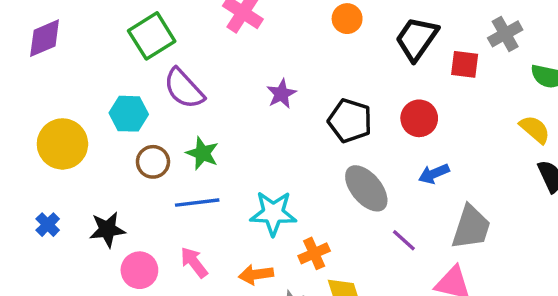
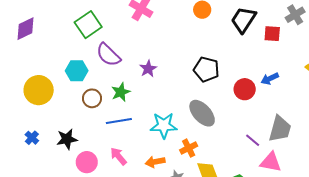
purple star: (281, 94) -> (148, 69), moved
red circle: (419, 118) -> (245, 89), moved
green star: (202, 153) -> (121, 92), turned 30
blue arrow: (434, 174) -> (270, 79), moved
gray ellipse: (366, 188) -> (202, 113), moved
purple line: (404, 240) -> (253, 140), moved

